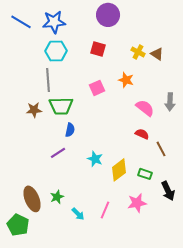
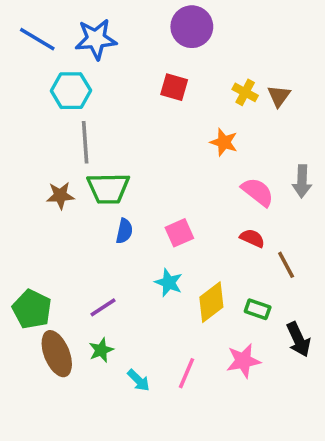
cyan hexagon: (56, 51) -> (71, 91), moved
brown triangle: (157, 54) -> (279, 96), turned 32
pink square: (97, 88) -> (179, 233), moved
purple line: (58, 153) -> (103, 307), moved
green pentagon: (18, 225) -> (32, 309), moved

